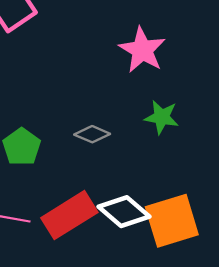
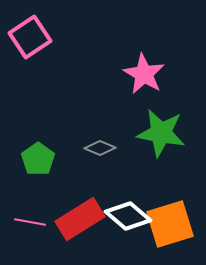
green star: (162, 117) -> (161, 133), size x1.6

